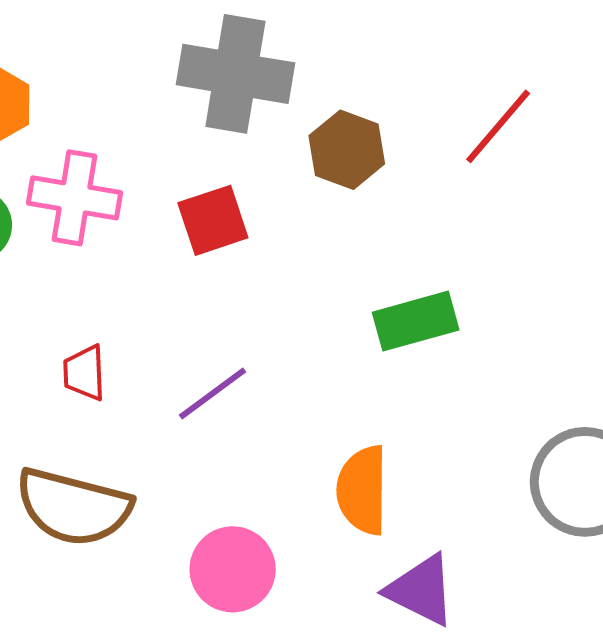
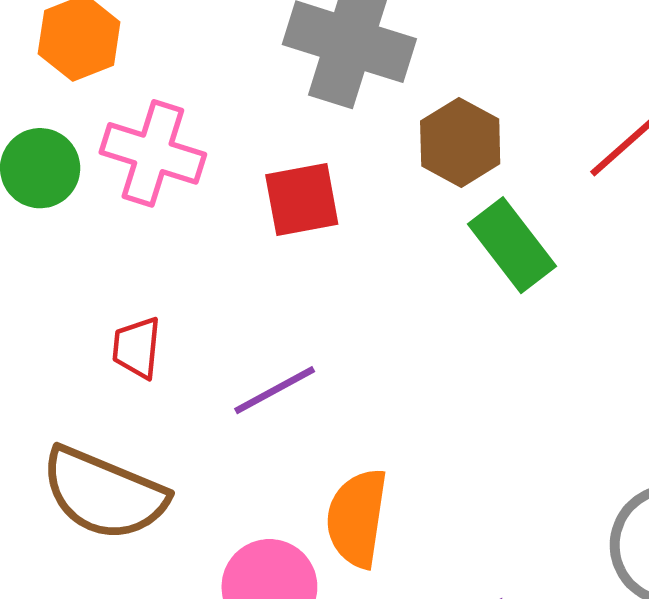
green rectangle: (416, 321) -> (512, 245), moved, turned 60
orange semicircle: (362, 490) -> (357, 518), moved

